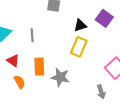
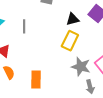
orange rectangle: (39, 67) -> (36, 80), moved
gray star: (60, 77) -> (81, 67), moved

